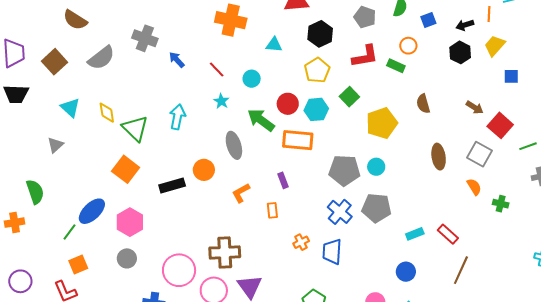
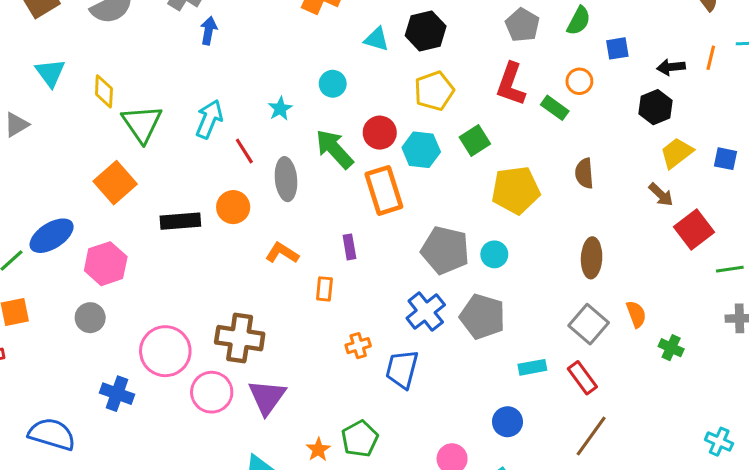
black hexagon: (320, 34) -> (426, 31), moved
yellow trapezoid: (495, 46) -> (677, 153), moved
red L-shape: (365, 56) -> (511, 84), turned 108
blue arrow: (177, 60) -> (209, 31), moved, turned 42
red line: (217, 69) -> (244, 151), moved
orange rectangle: (298, 140) -> (384, 190), turned 56
gray square: (480, 154) -> (589, 324), moved
orange L-shape: (241, 193) -> (282, 253), turned 50

